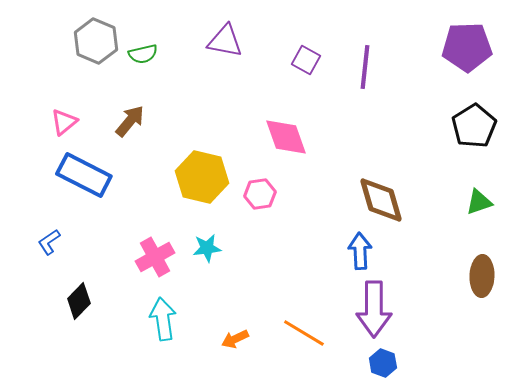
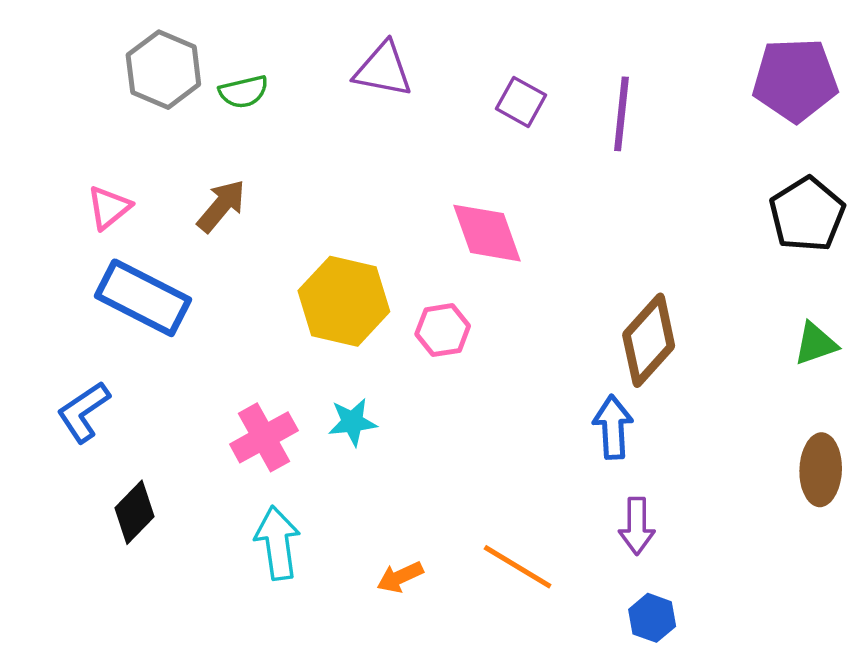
brown diamond: (381, 200) -> (649, 340), turned 58
blue L-shape: (49, 242) -> (83, 412), size x1.4
purple arrow: (374, 309) -> (637, 526), size x0.6

